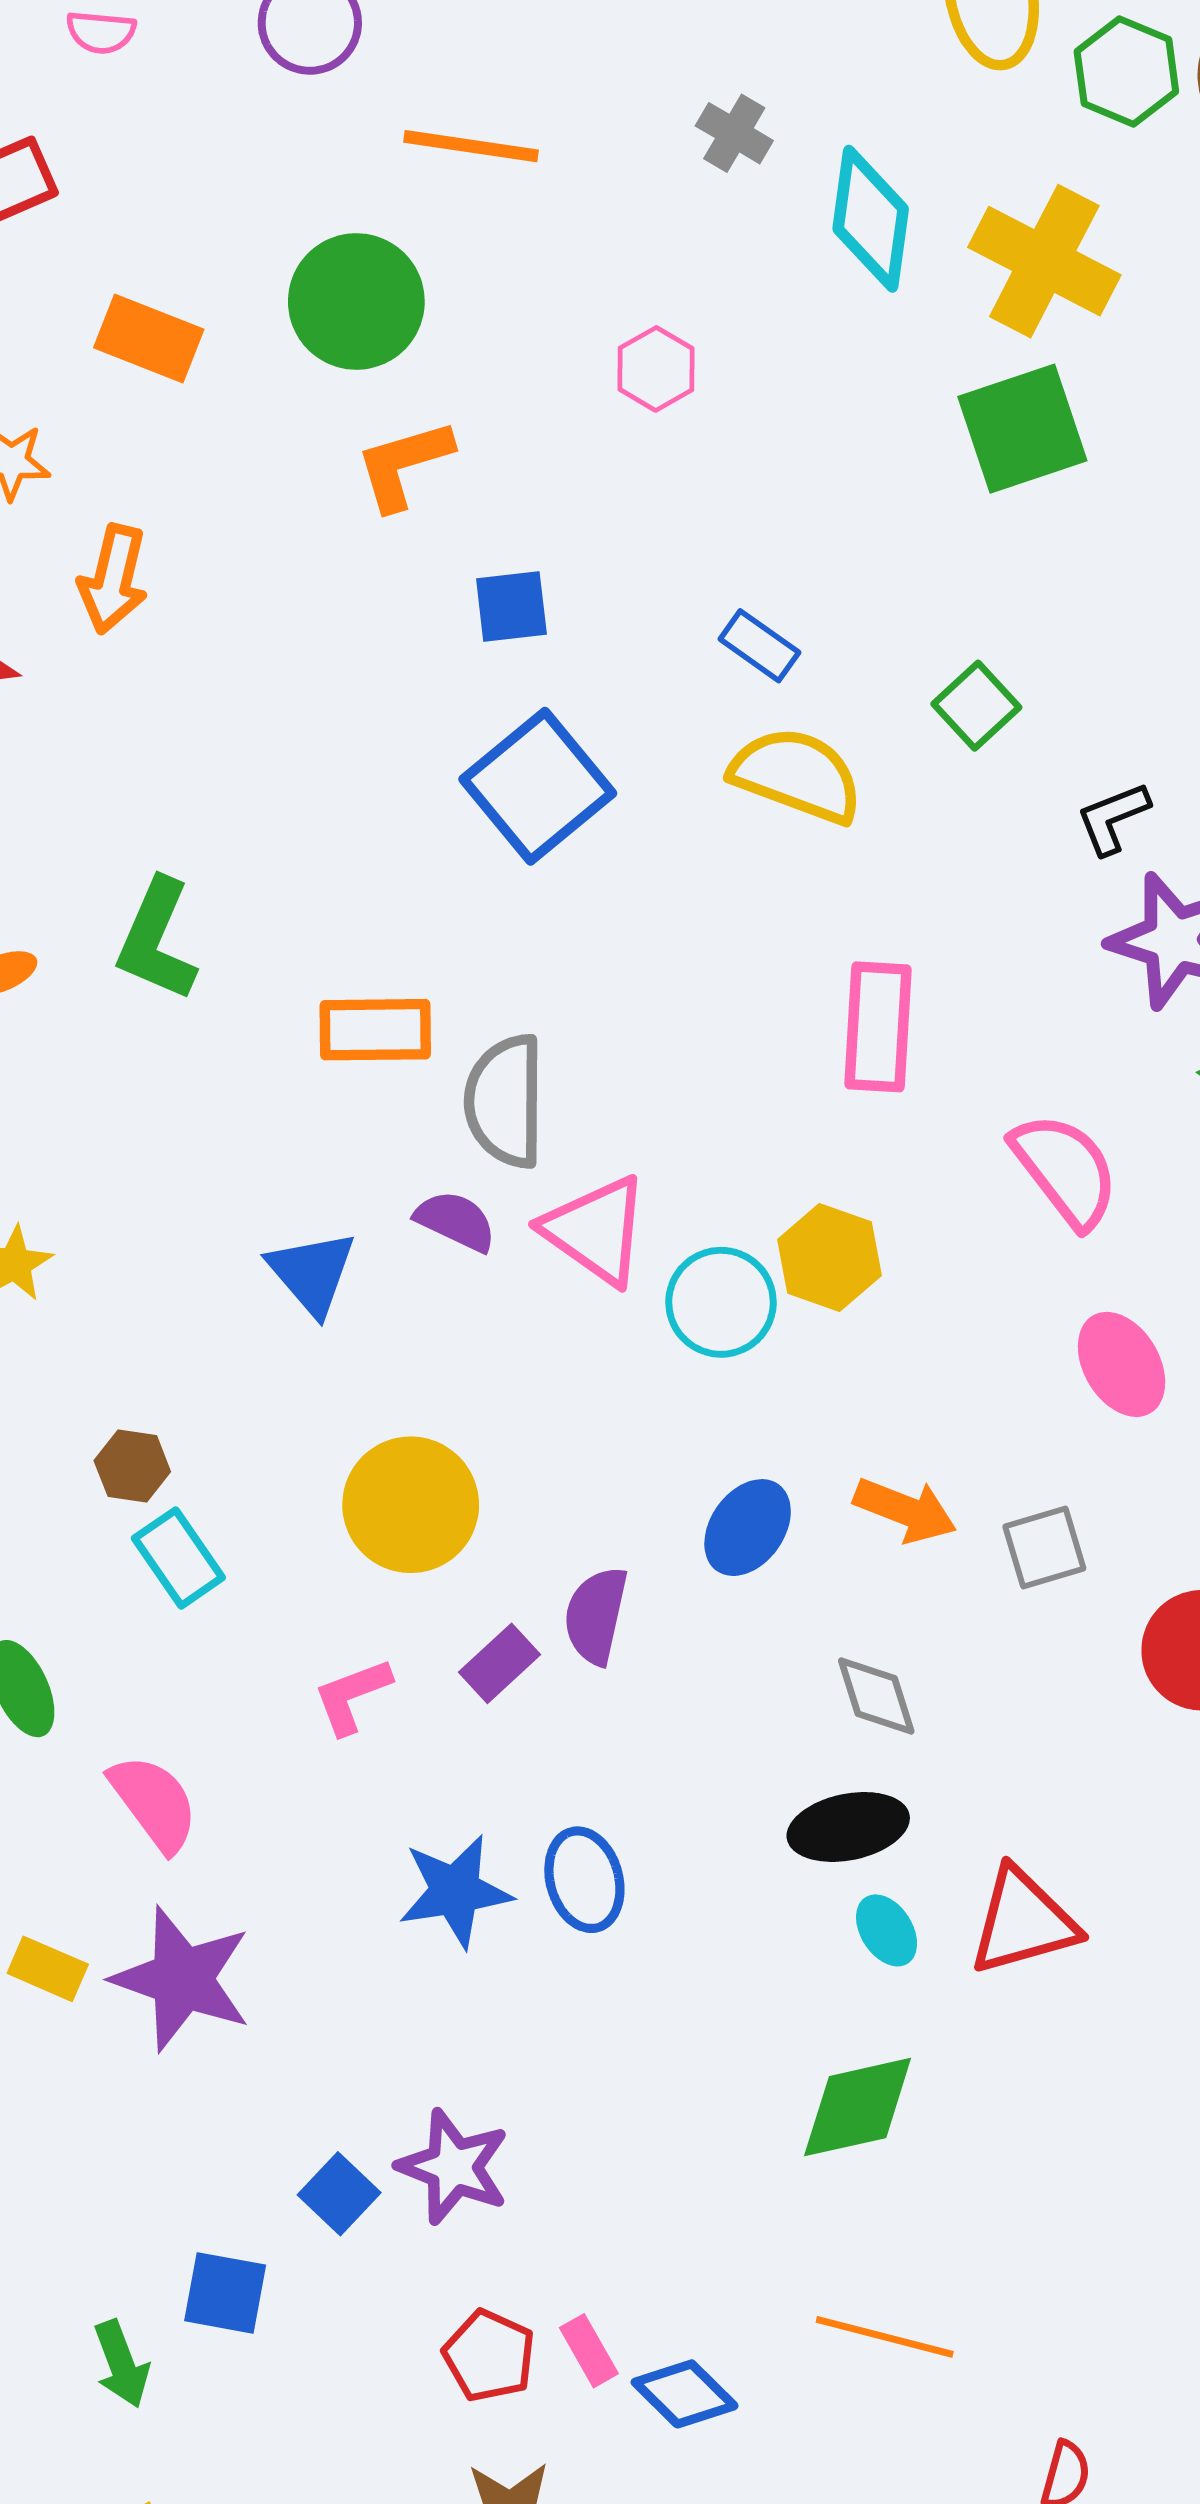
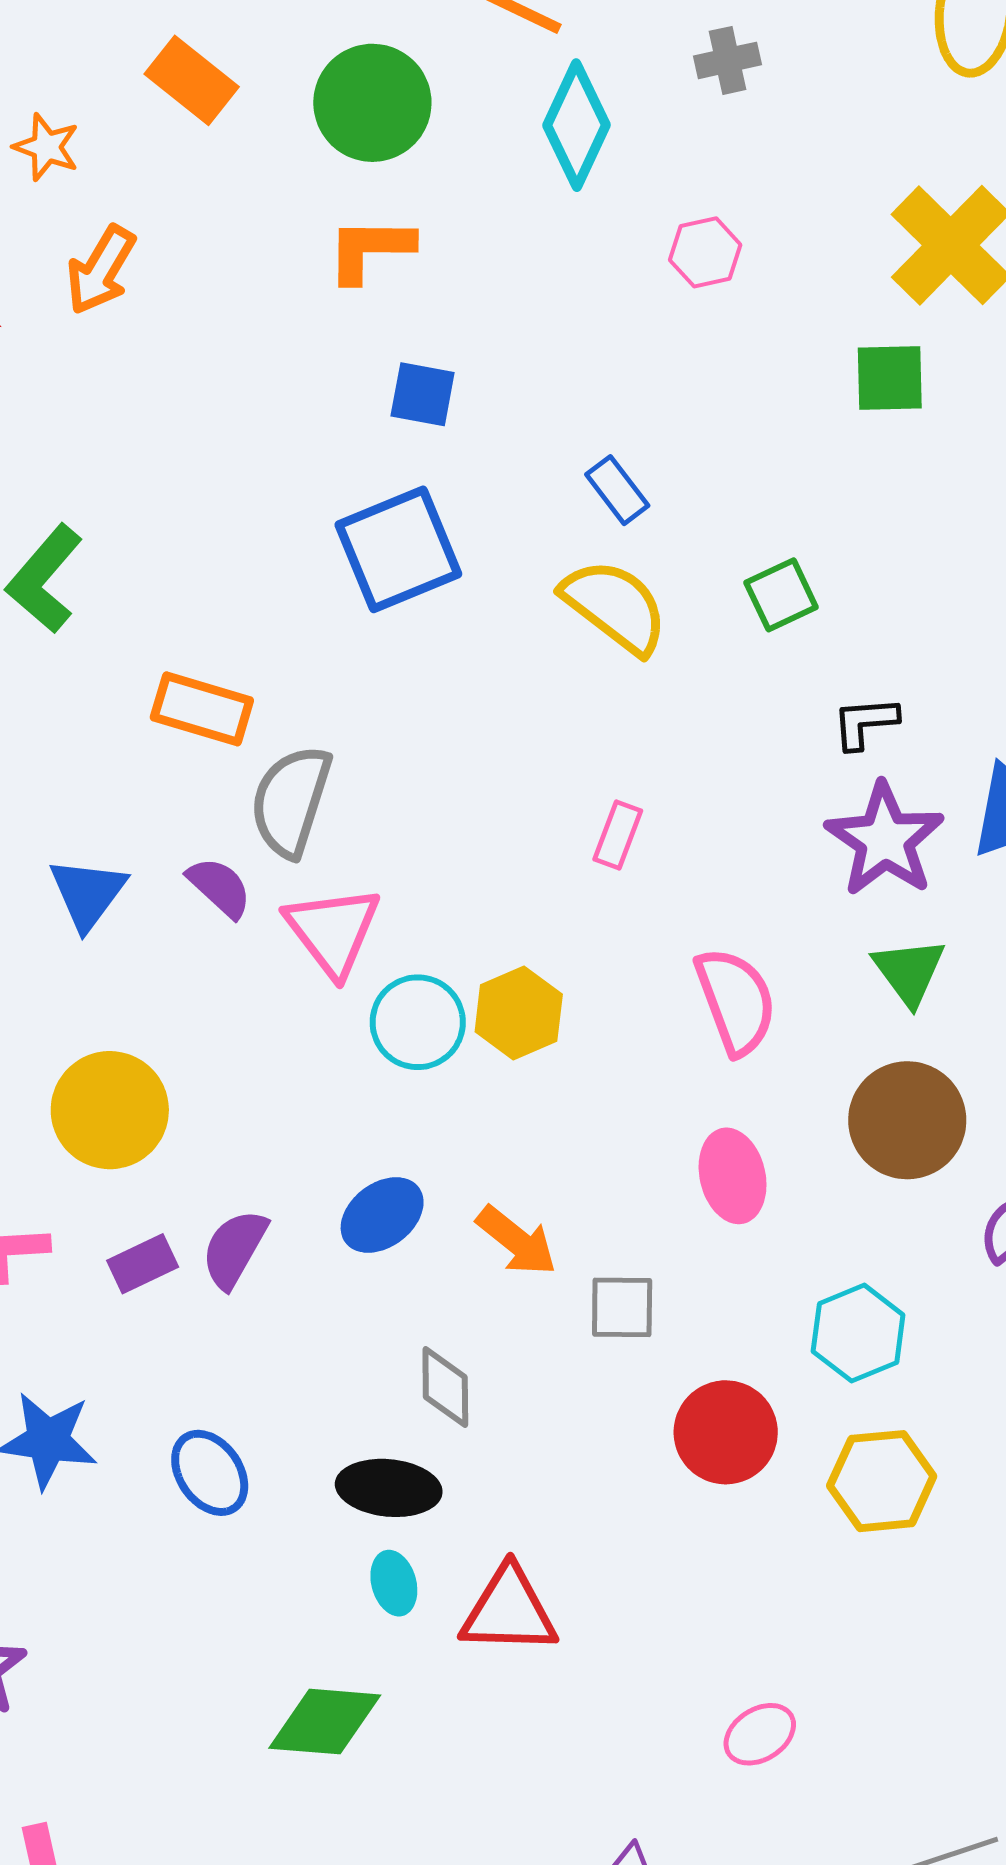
gray cross: (734, 133) -> (727, 60), turned 30
cyan diamond: (871, 219) -> (577, 125), moved
pink hexagon: (656, 369) -> (705, 252), moved
green square: (1022, 429) -> (890, 378), size x0.7
pink rectangle: (878, 1027) -> (618, 835), size x0.6
blue ellipse: (584, 1880) -> (210, 1473), moved, turned -36

